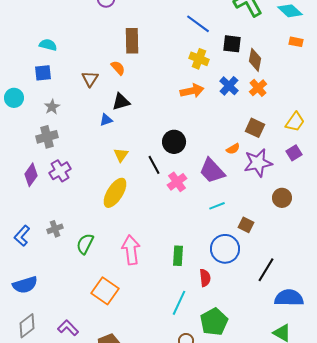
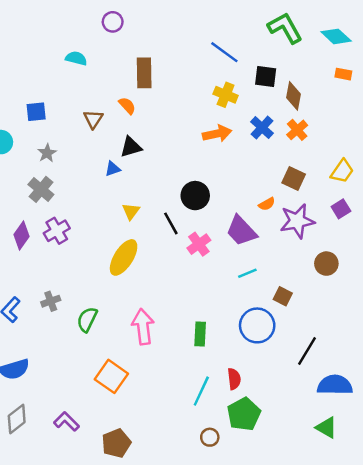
cyan semicircle: (48, 45) -> (76, 58), moved
gray cross: (47, 137) -> (41, 189), turned -35
red semicircle: (205, 278) -> (234, 379), moved

